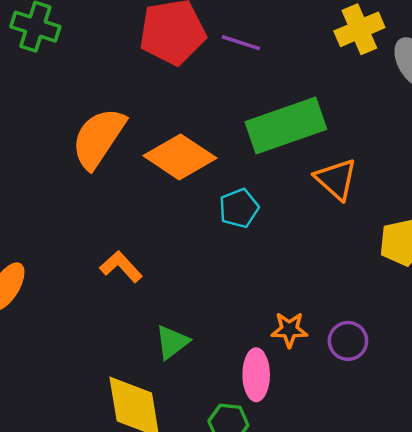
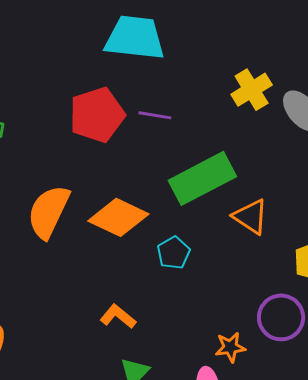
orange L-shape: (121, 267) -> (118, 316), moved
purple circle: (348, 341) -> (281, 317), moved, size x1.4

